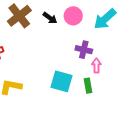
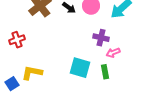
pink arrow: (96, 66) -> (113, 53), turned -112

